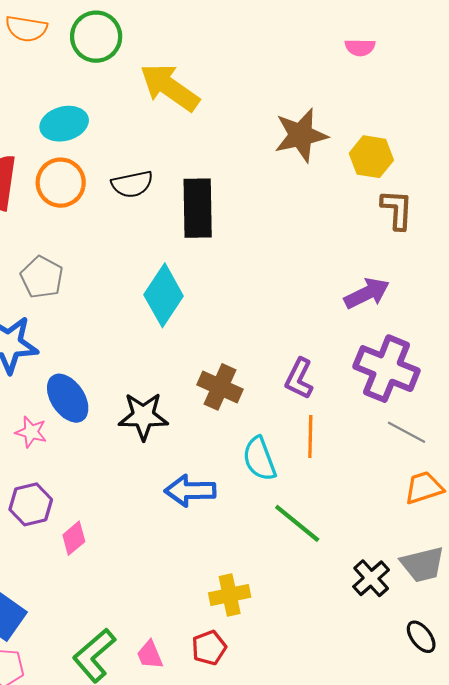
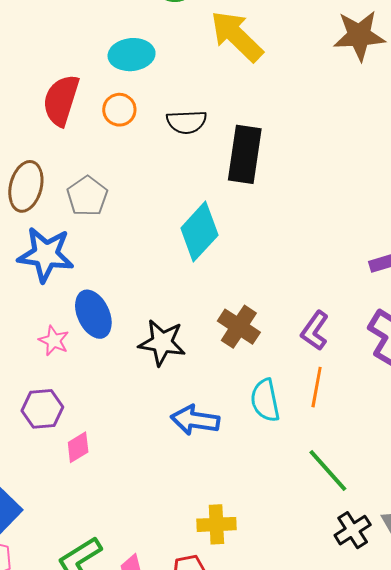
brown star: (301, 135) -> (359, 36), moved
orange circle: (61, 183) -> (119, 110), size x0.7
green line: (297, 523) -> (328, 470), moved

